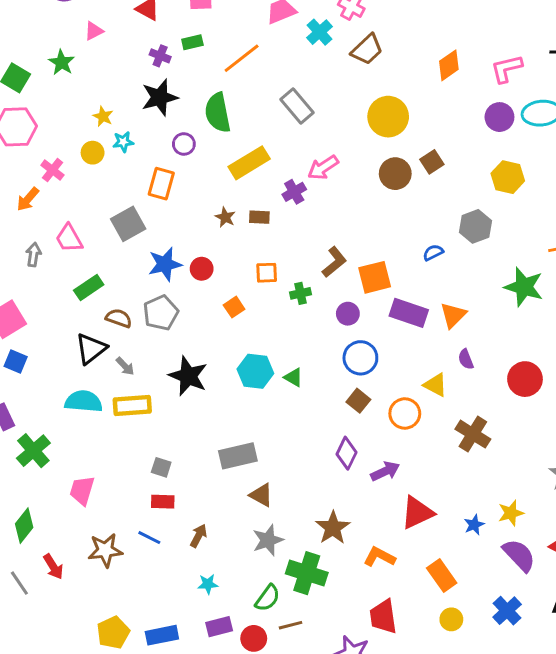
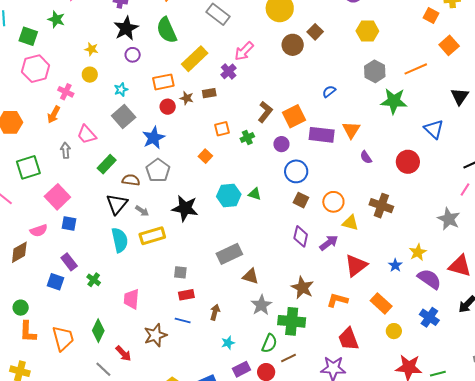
cyan star: (123, 142) -> (121, 90), moved
purple circle: (184, 144) -> (133, 55), moved
orange rectangle: (161, 184) -> (163, 82), moved, turned 75
gray hexagon: (475, 226) -> (375, 71), moved
red circle: (202, 269) -> (168, 107), moved
yellow triangle: (435, 385) -> (350, 223), moved
cyan semicircle: (84, 401) -> (120, 240), turned 85
green cross: (33, 451) -> (94, 280), size x0.6

